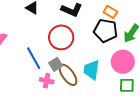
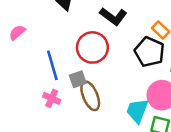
cyan trapezoid: (92, 70) -> (137, 111), moved
pink cross: (47, 81) -> (52, 98), moved

